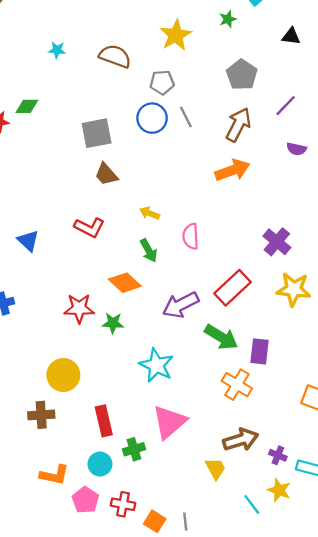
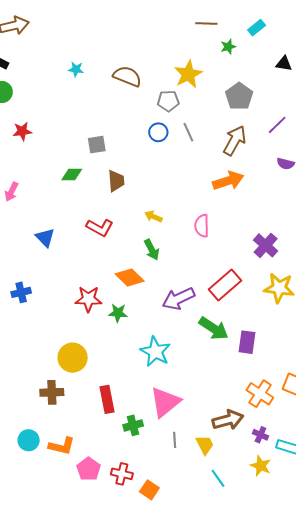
yellow star: (176, 35) -> (188, 74), moved
green diamond: (27, 106) -> (72, 174), moved
blue circle: (152, 118) -> (158, 132), size x0.7
gray square: (97, 133) -> (97, 145), moved, size x0.7
brown trapezoid: (106, 174) -> (116, 181), turned -145
pink semicircle: (191, 236) -> (202, 226), moved
orange cross: (237, 385) -> (260, 394), moved
cyan circle: (100, 464) -> (29, 440), moved
cyan line: (252, 505) -> (218, 478), moved
gray line: (185, 521) -> (175, 440), moved

